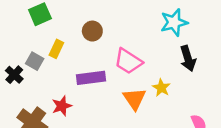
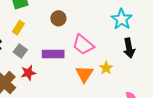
cyan star: (174, 22) -> (122, 19), turned -30
yellow rectangle: (56, 49) -> (18, 28), moved
gray square: (35, 61) -> (20, 51), moved

